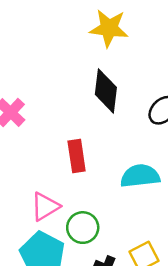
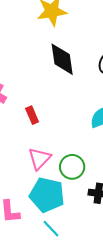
red rectangle: (77, 156) -> (32, 115), moved, size x0.7

